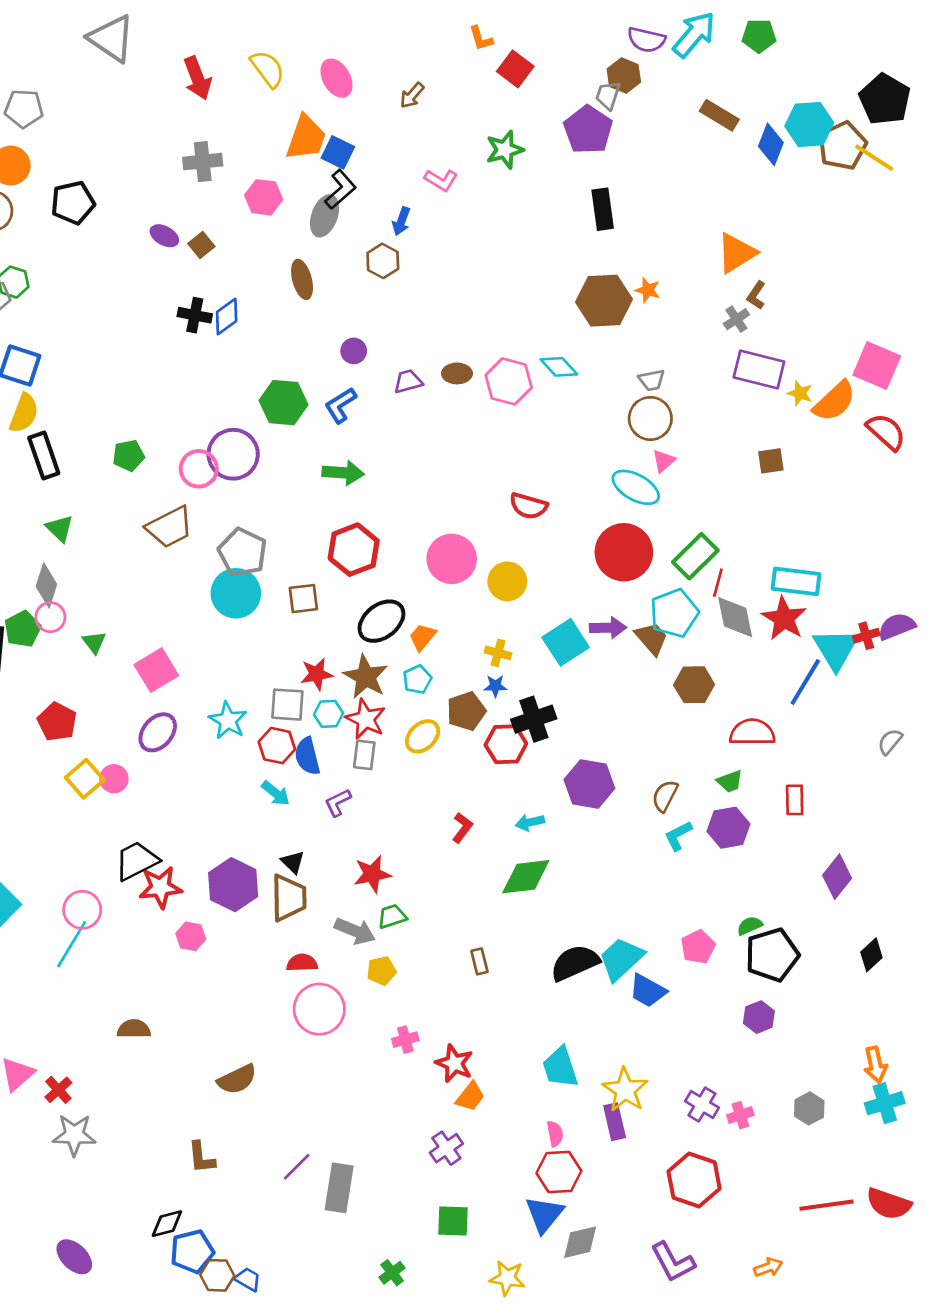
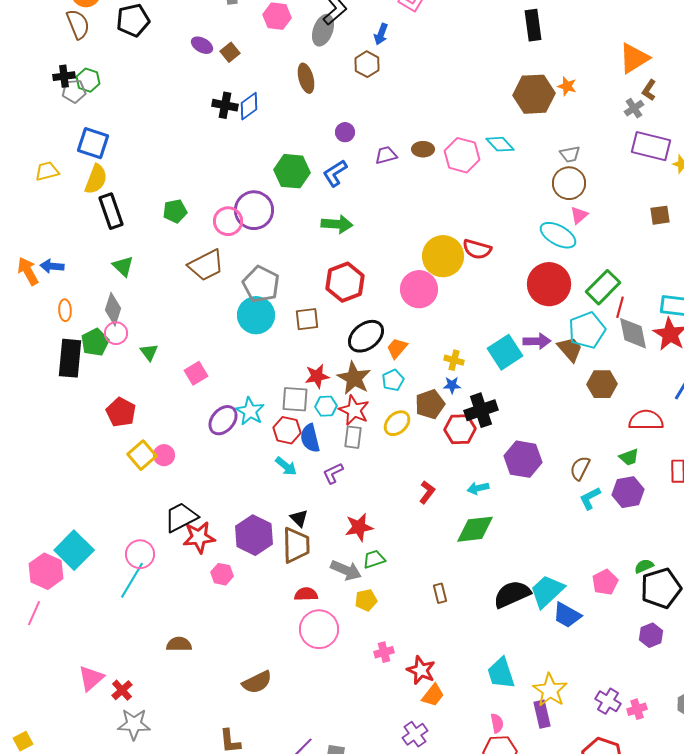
yellow circle: (507, 581) -> (443, 256), moved, size x1.4
pink square: (156, 670) -> (196, 373), size x0.7
purple ellipse: (158, 732) -> (223, 420), moved

